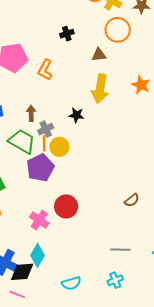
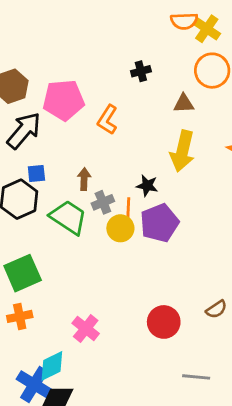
orange line: (44, 143) -> (128, 209), moved
purple pentagon: (40, 168) -> (159, 223), moved
red circle: (66, 206) -> (164, 322), moved
cyan diamond: (38, 255) -> (52, 366), moved, turned 30

